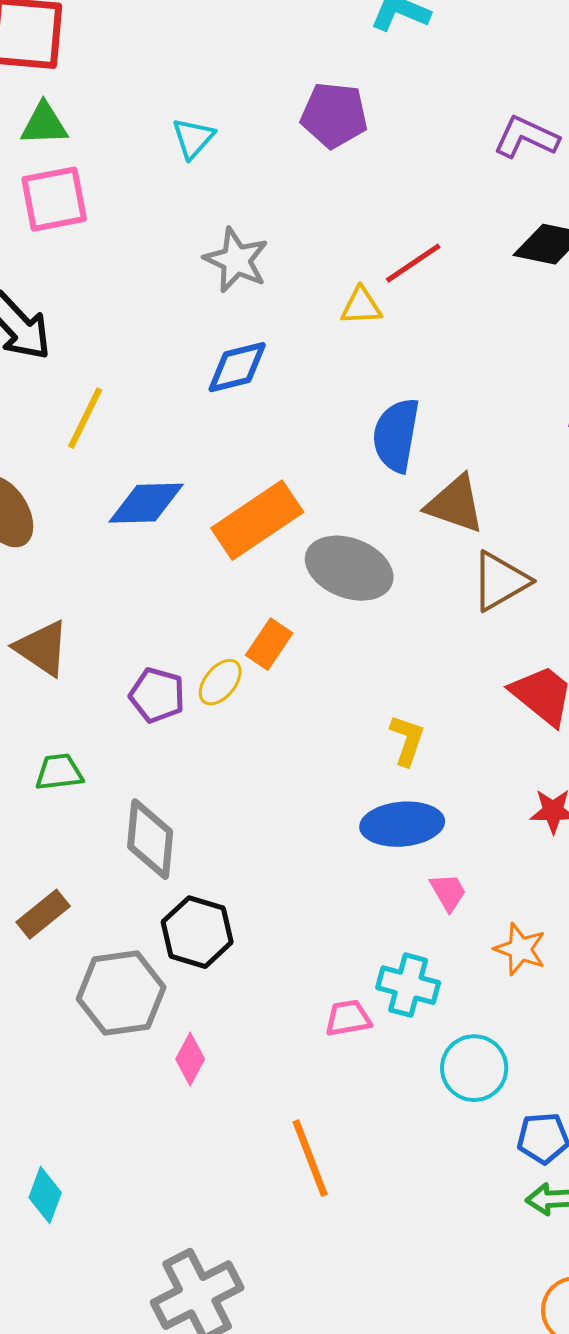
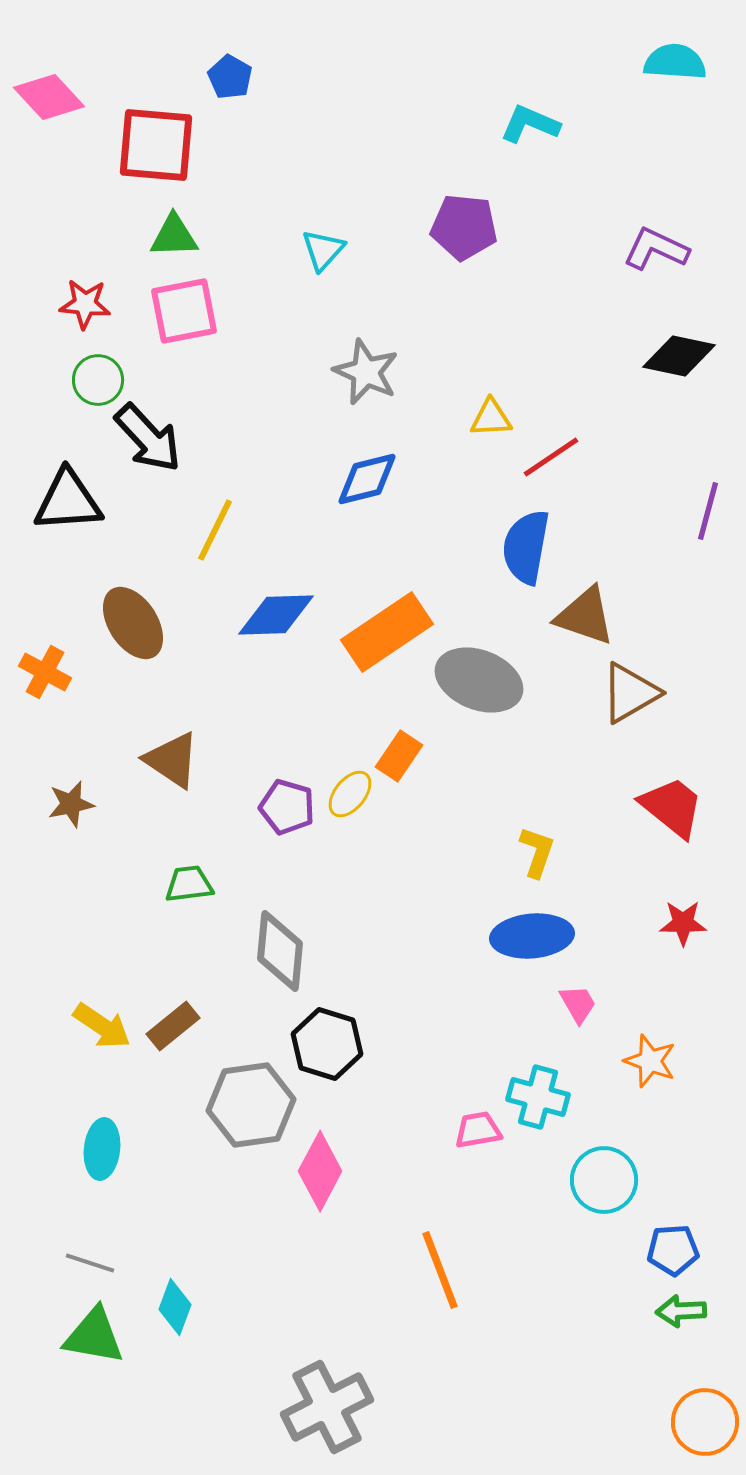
red line: (413, 263) -> (551, 457), moved
pink diamond: (190, 1059) -> (320, 1171), size x1.5

